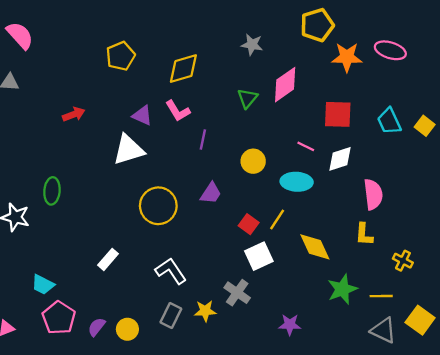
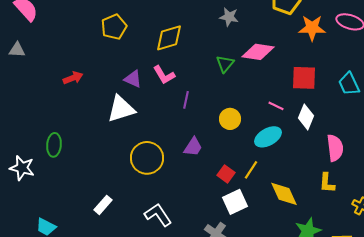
pink diamond: (285, 85) -> (258, 52), turned 44
white diamond: (340, 159) -> (306, 117), turned -50
cyan ellipse: (297, 182) -> (268, 137), turned -32

